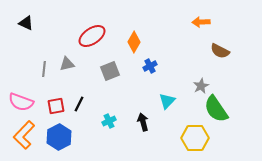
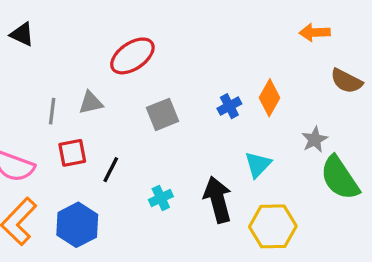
orange diamond: (134, 42) -> (270, 98), moved
red square: (56, 106) -> (72, 153), moved
black arrow: (143, 122) -> (218, 200), size x1.5
yellow hexagon: (195, 138) -> (273, 226), moved

